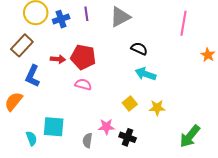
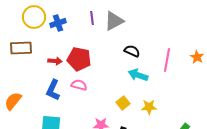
purple line: (86, 14) -> (92, 18), moved
pink line: (184, 23) -> (167, 60), moved
brown rectangle: (22, 45) -> (21, 48), turned 45
blue L-shape: (33, 76) -> (53, 90), moved

